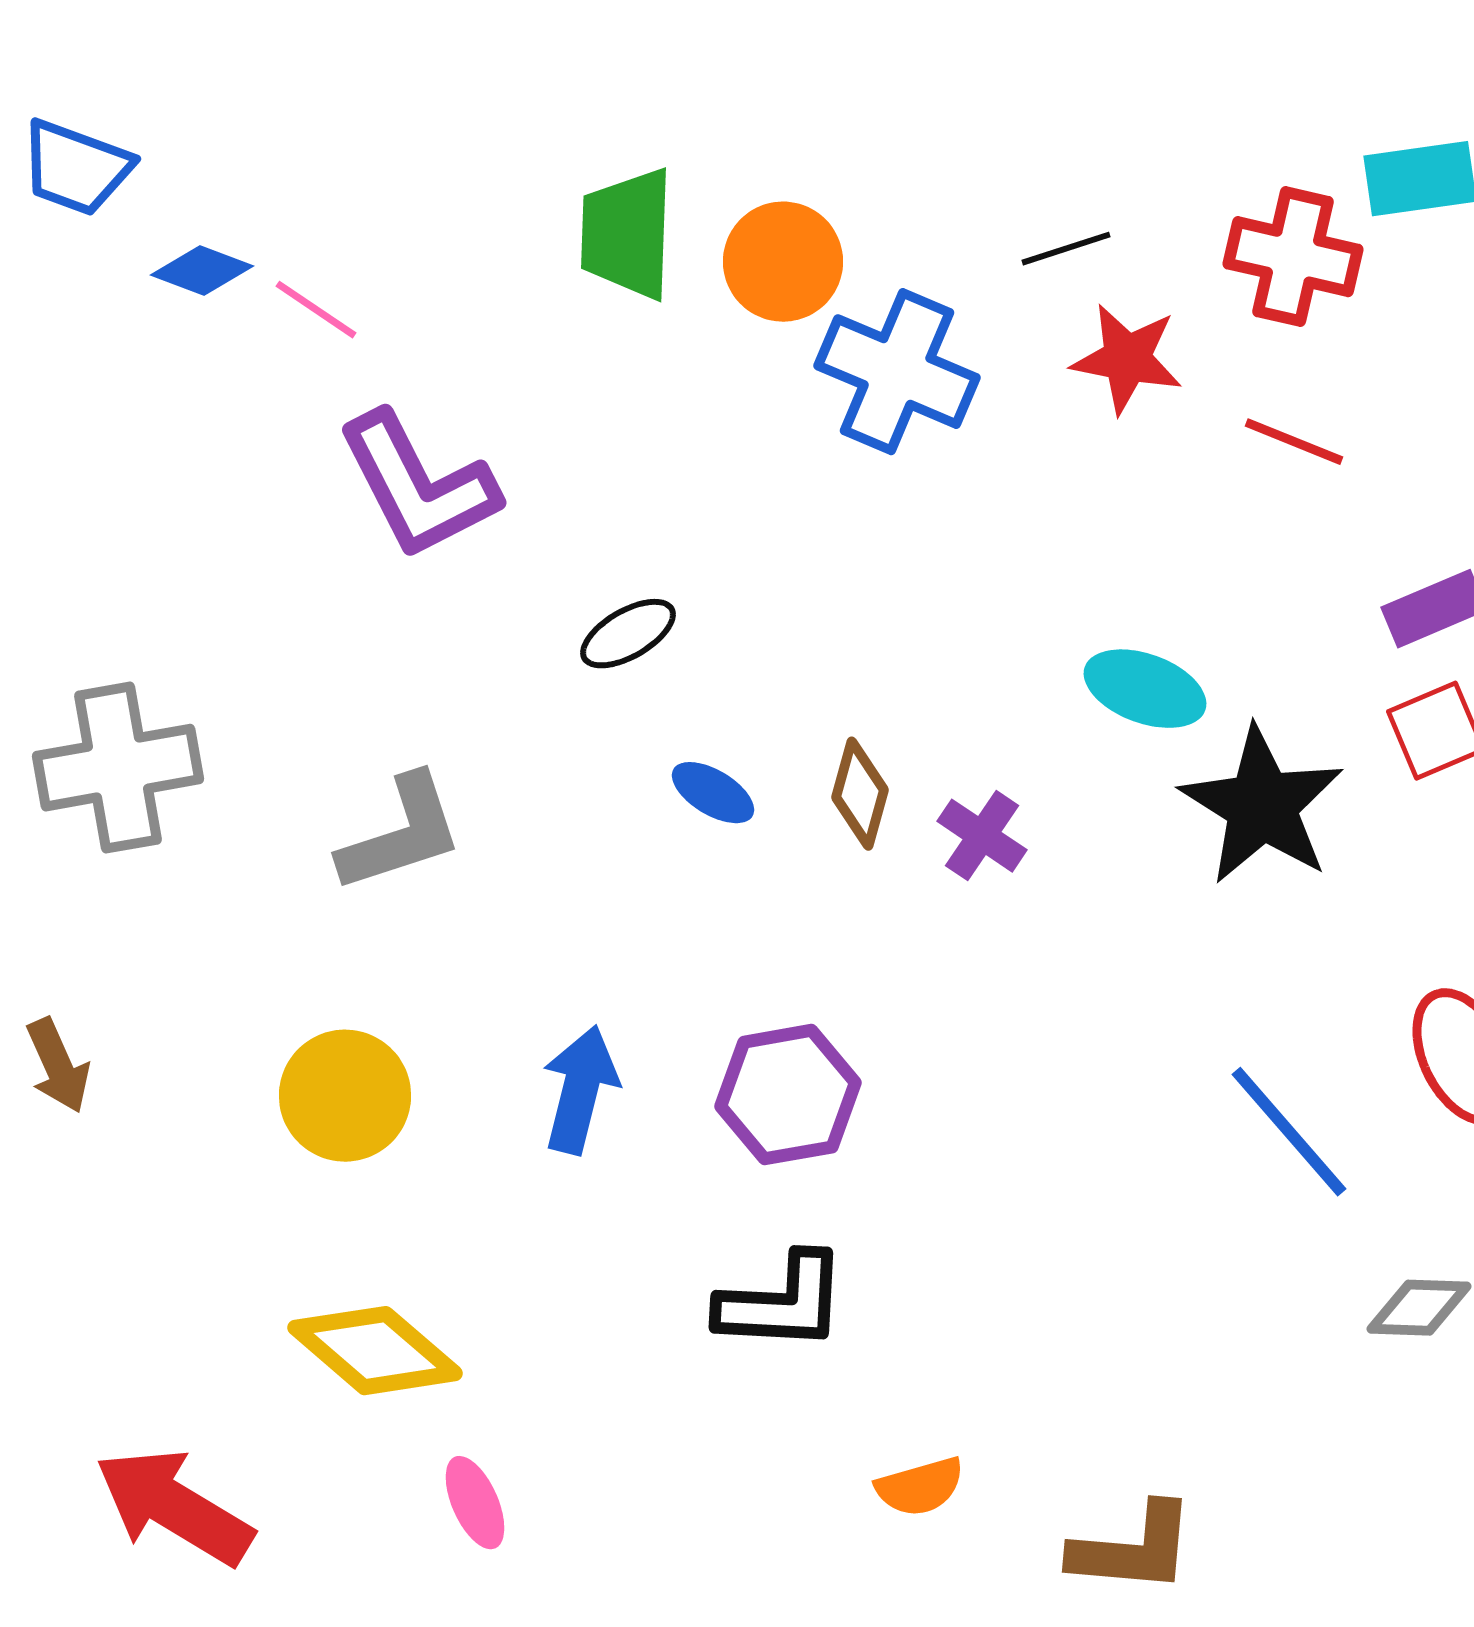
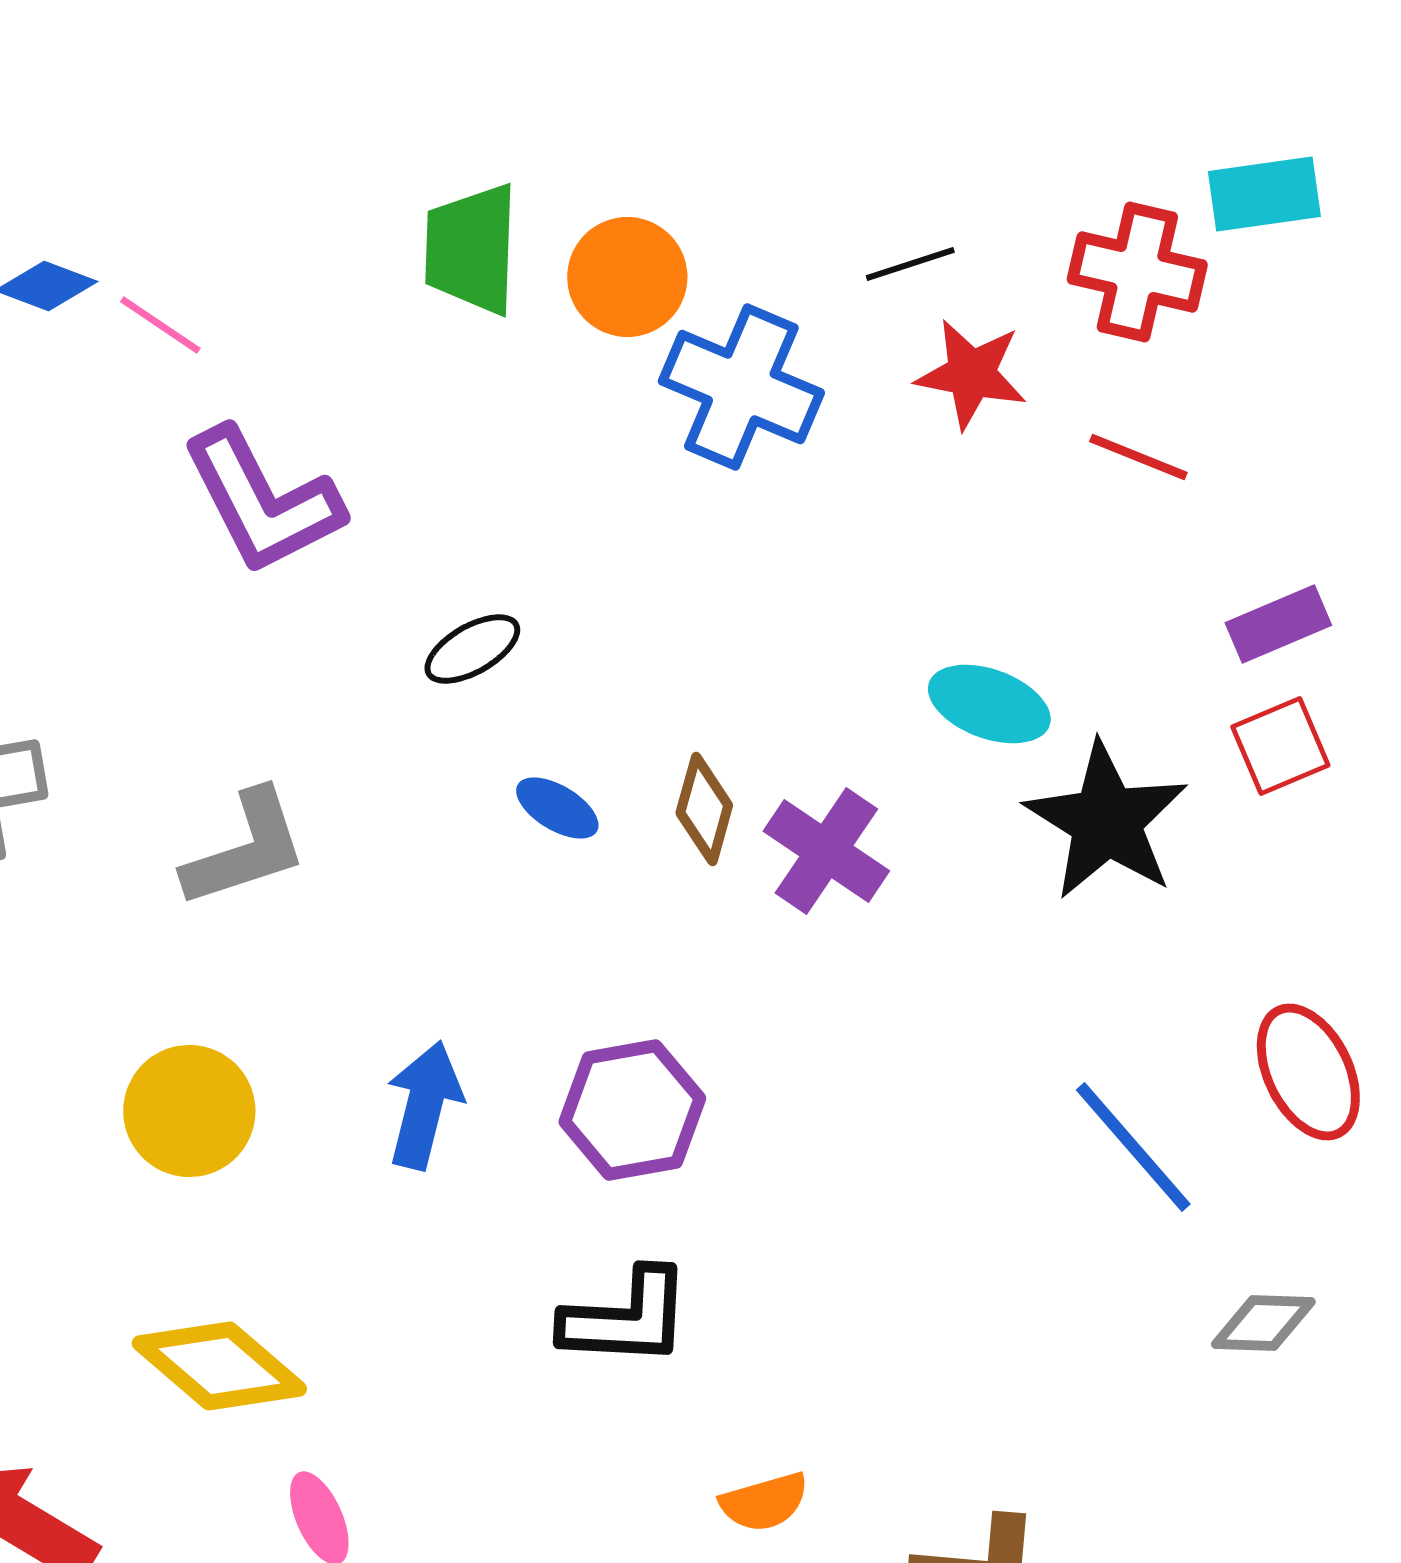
purple cross: (982, 836) -> (826, 851), size x1.4

